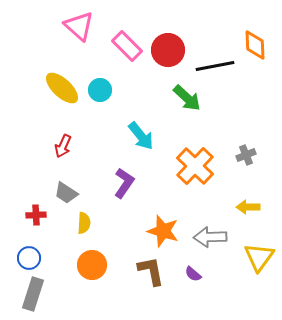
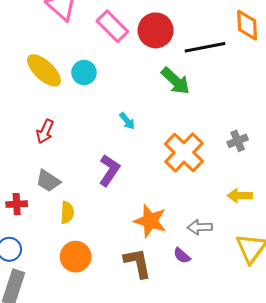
cyan arrow: (141, 136) -> (127, 121), size x0.6
gray arrow: (210, 237) -> (200, 227), size x0.7
purple semicircle: (193, 274) -> (182, 256), moved

